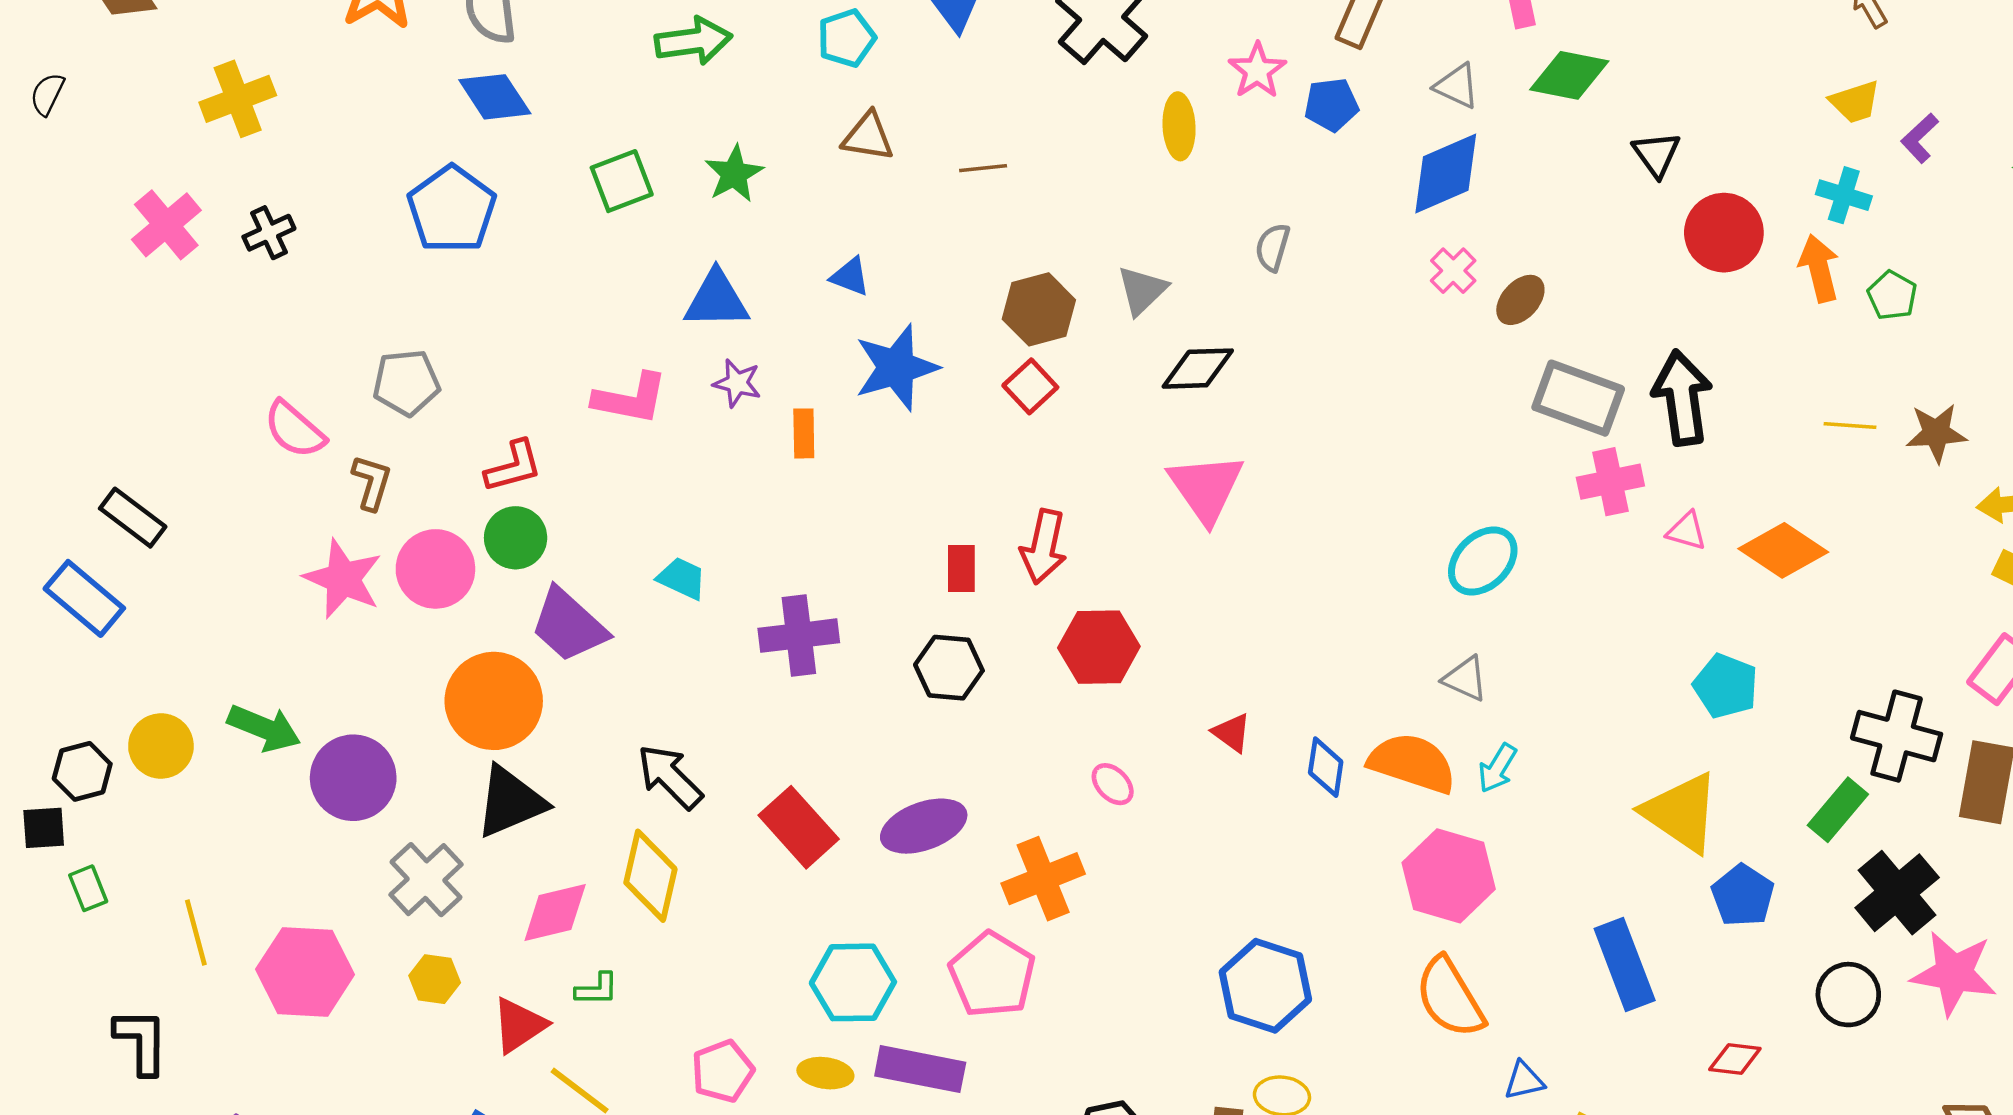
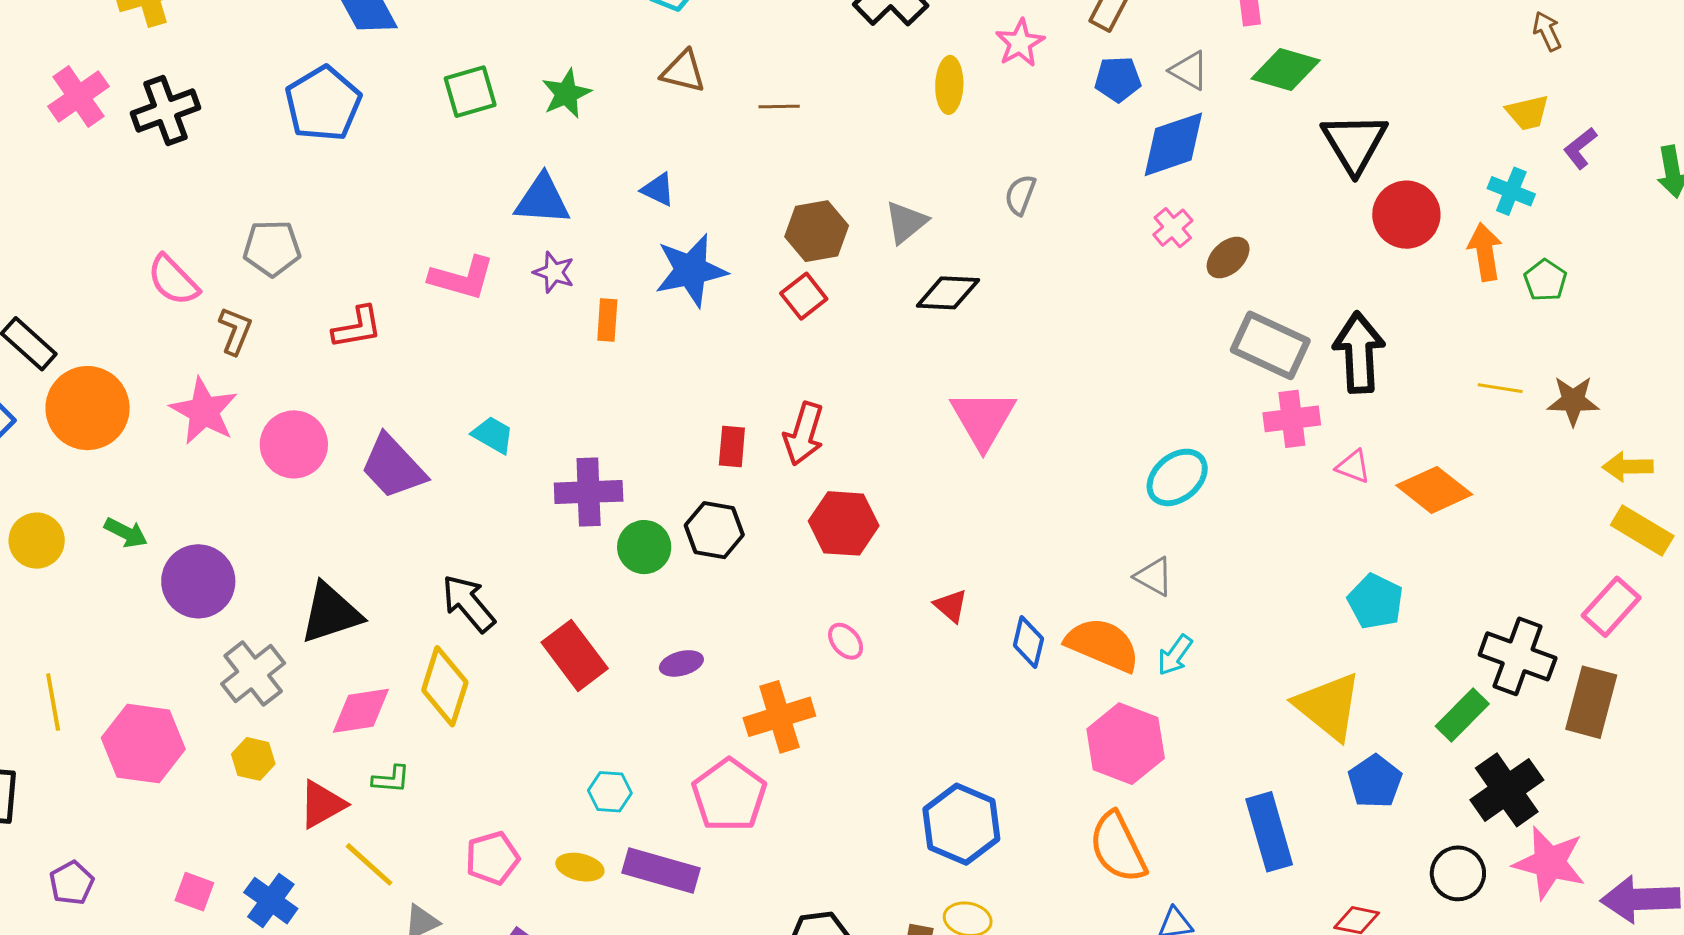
blue pentagon: (1331, 105) -> (1118, 79), moved
black triangle: (1656, 154) -> (1354, 143), size x1.6
black cross: (269, 233) -> (166, 111), size x1.5
pink triangle: (1206, 488) -> (983, 419), moved
green circle: (516, 538) -> (644, 547), moved
pink circle: (435, 569) -> (294, 444), moved
orange circle: (494, 701) -> (88, 408), moved
green arrow: (264, 728) -> (126, 533), size x0.7
purple ellipse: (924, 826) -> (681, 663), size x0.6
cyan hexagon: (853, 982) -> (610, 792), size x0.6

